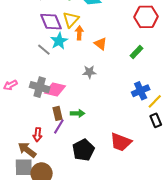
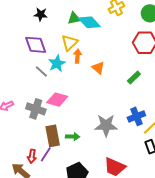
purple diamond: (51, 22) -> (36, 45), moved
gray star: (89, 72) -> (106, 125), moved, size x1.6
pink diamond: (55, 90) -> (57, 100), moved
brown rectangle: (57, 113) -> (53, 136), size x1.5
purple line: (59, 126) -> (46, 154), moved

